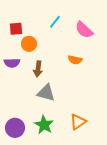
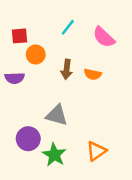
brown arrow: (38, 69) -> (67, 69), moved
purple circle: (15, 128) -> (28, 139), moved

